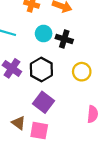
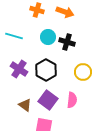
pink semicircle: (93, 114) -> (72, 100), moved
brown triangle: (18, 123) -> (25, 105), moved

